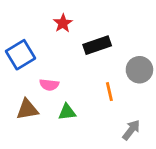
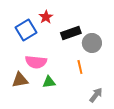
blue square: (21, 55) -> (26, 30), moved
gray circle: (139, 70) -> (92, 43), moved
pink semicircle: (49, 85) -> (36, 62), size x1.5

